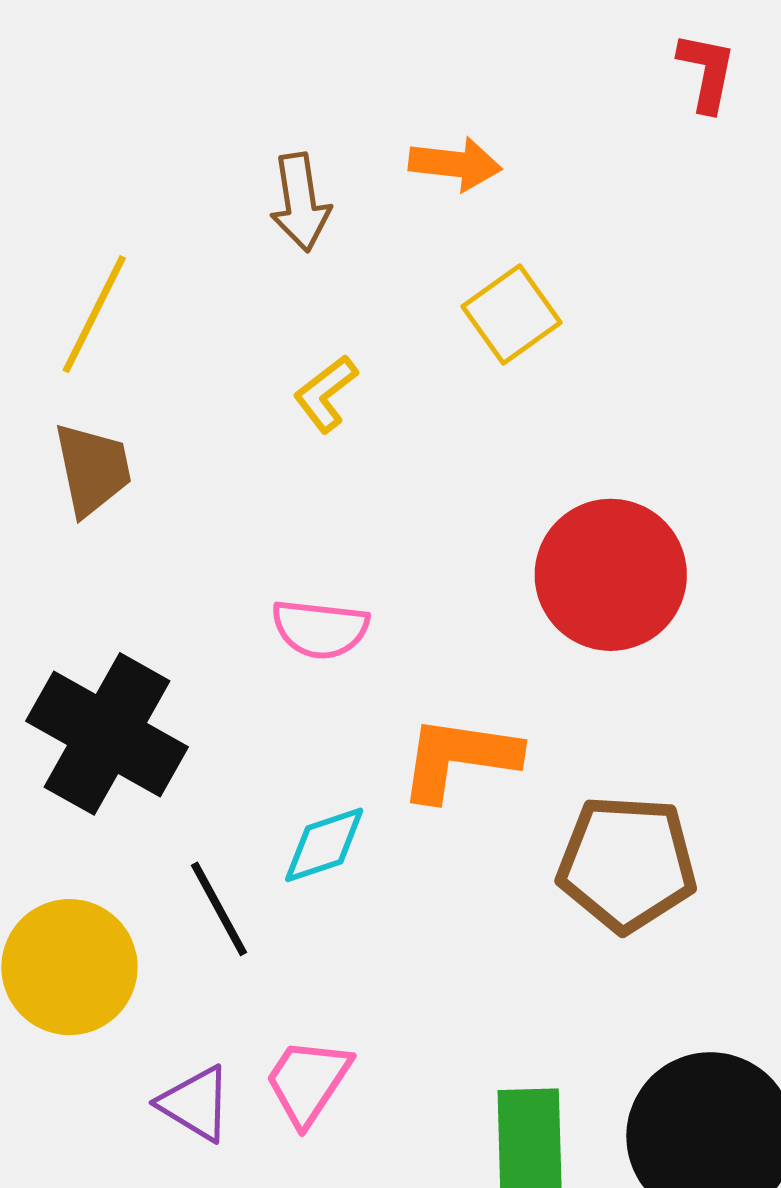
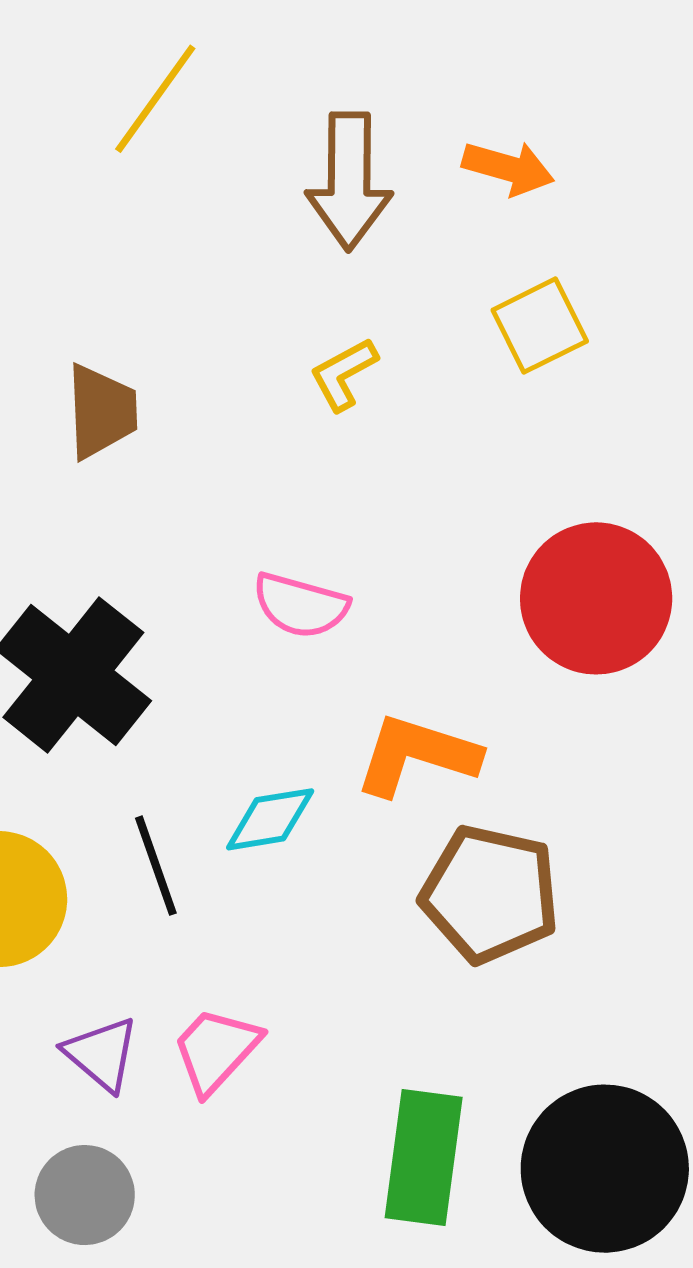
brown arrow: (300, 202) -> (349, 181), size x1.4
yellow line: (94, 314) -> (155, 99), moved
brown pentagon: (627, 863) -> (490, 894), moved

